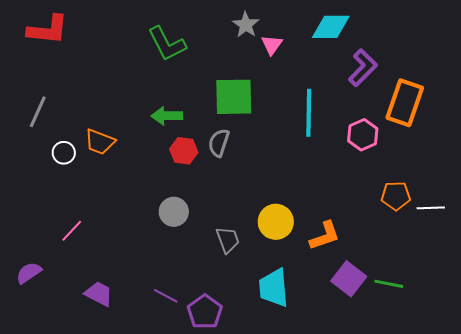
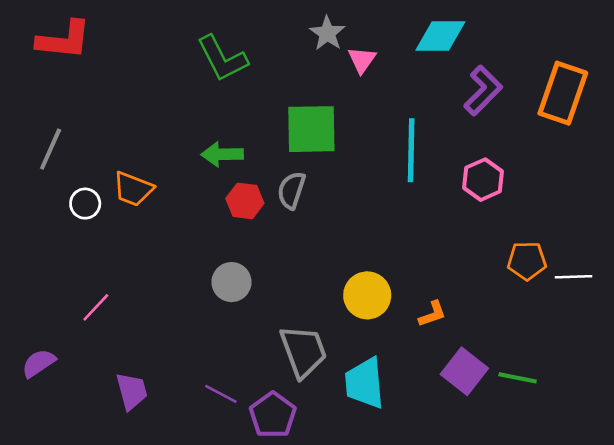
orange rectangle: (405, 103) -> (563, 93), moved
orange L-shape: (325, 236) -> (432, 314), size x0.7
gray trapezoid: (228, 240) -> (303, 351), moved, size x1.5
purple trapezoid: (99, 294) -> (132, 391), turned 48

